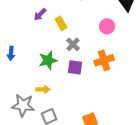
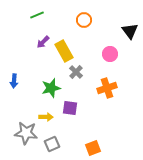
yellow rectangle: (61, 23) -> (64, 51), size x1.5
purple square: (75, 67) -> (70, 108), moved

